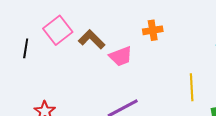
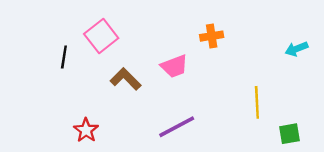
brown L-shape: (92, 39) -> (126, 79), moved

